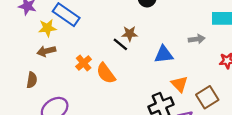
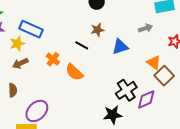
brown star: (130, 34) -> (97, 30), moved
orange cross: (84, 63) -> (53, 59), moved
orange triangle: (179, 84) -> (154, 63), moved

